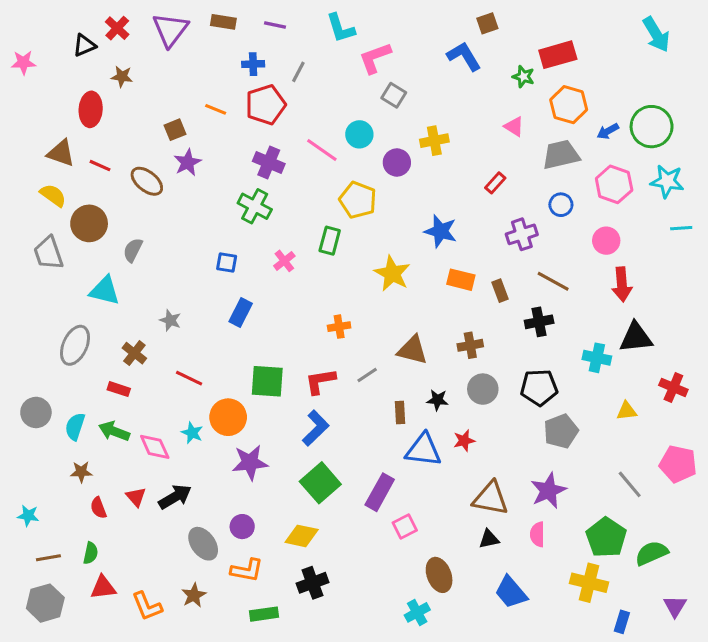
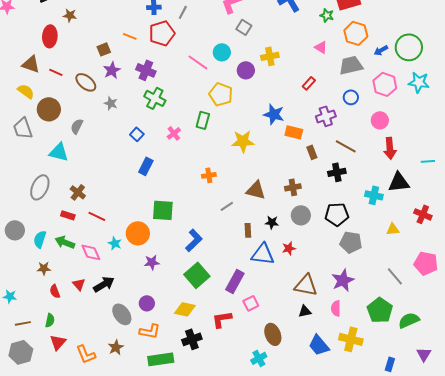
purple cross: (269, 162) -> (146, 70), moved
cyan line: (681, 228) -> (428, 161), moved
blue square: (227, 262) -> (137, 134), turned 32
yellow star: (392, 273) -> (243, 141), turned -30
orange rectangle: (461, 280) -> (294, 132), moved
gray star: (170, 320) -> (111, 103), moved
red line: (189, 378) -> (97, 216), moved
red L-shape: (320, 381) -> (222, 319), moved
gray pentagon: (561, 431) -> (351, 242), turned 30
purple star: (250, 462) -> (152, 262), size x0.7
yellow cross: (589, 583) -> (351, 339), moved
red triangle: (103, 587) -> (58, 342), turned -42
green rectangle: (264, 614) -> (161, 359), size x1.4

